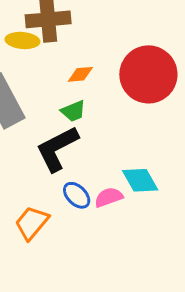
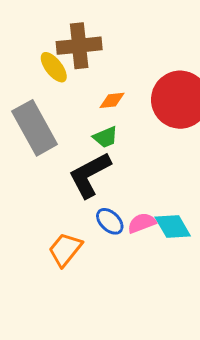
yellow ellipse: (22, 40) -> (54, 67), turned 48
cyan diamond: (140, 180) -> (173, 227), moved

